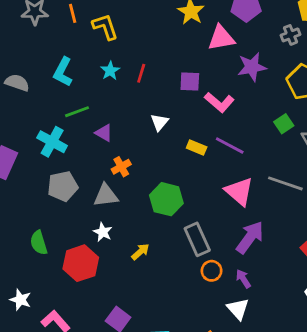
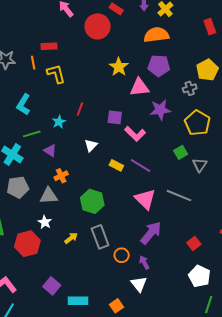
cyan star: (110, 71) -> (59, 122), moved
gray rectangle: (197, 239) -> (100, 237), moved

